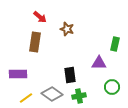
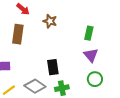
green rectangle: (115, 44) -> (89, 33), moved
purple triangle: (99, 63) -> (91, 55), moved, turned 49

